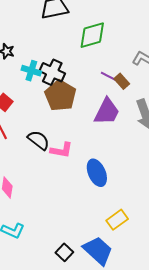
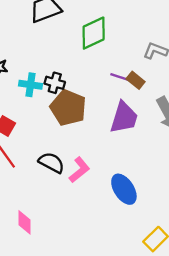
black cross: (52, 72) -> (55, 83), size x0.7
pink L-shape: (61, 150) -> (79, 170), turned -40

